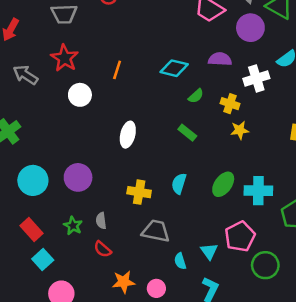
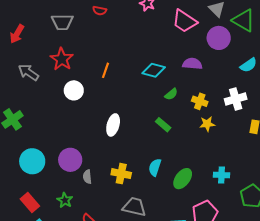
white cross: (256, 78) -> (236, 99), moved
green ellipse: (223, 184) -> (183, 179), moved
cyan cross: (258, 191) -> (222, 175), size x0.7
gray semicircle: (101, 221) -> (87, 177), moved

